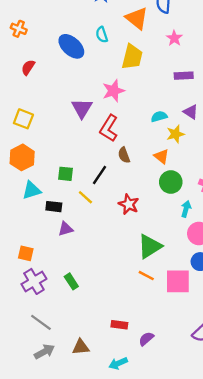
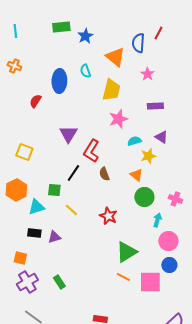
blue ellipse: (71, 46) -> (59, 81), turned 50
red semicircle: (28, 67) -> (35, 101), moved
pink star: (113, 91) -> (118, 119), moved
yellow square: (23, 119) -> (24, 152), moved
orange hexagon: (22, 157) -> (16, 190), moved
black line: (99, 175) -> (73, 173), moved
cyan triangle: (32, 190) -> (36, 207), moved
black rectangle: (54, 207) -> (34, 233), moved

